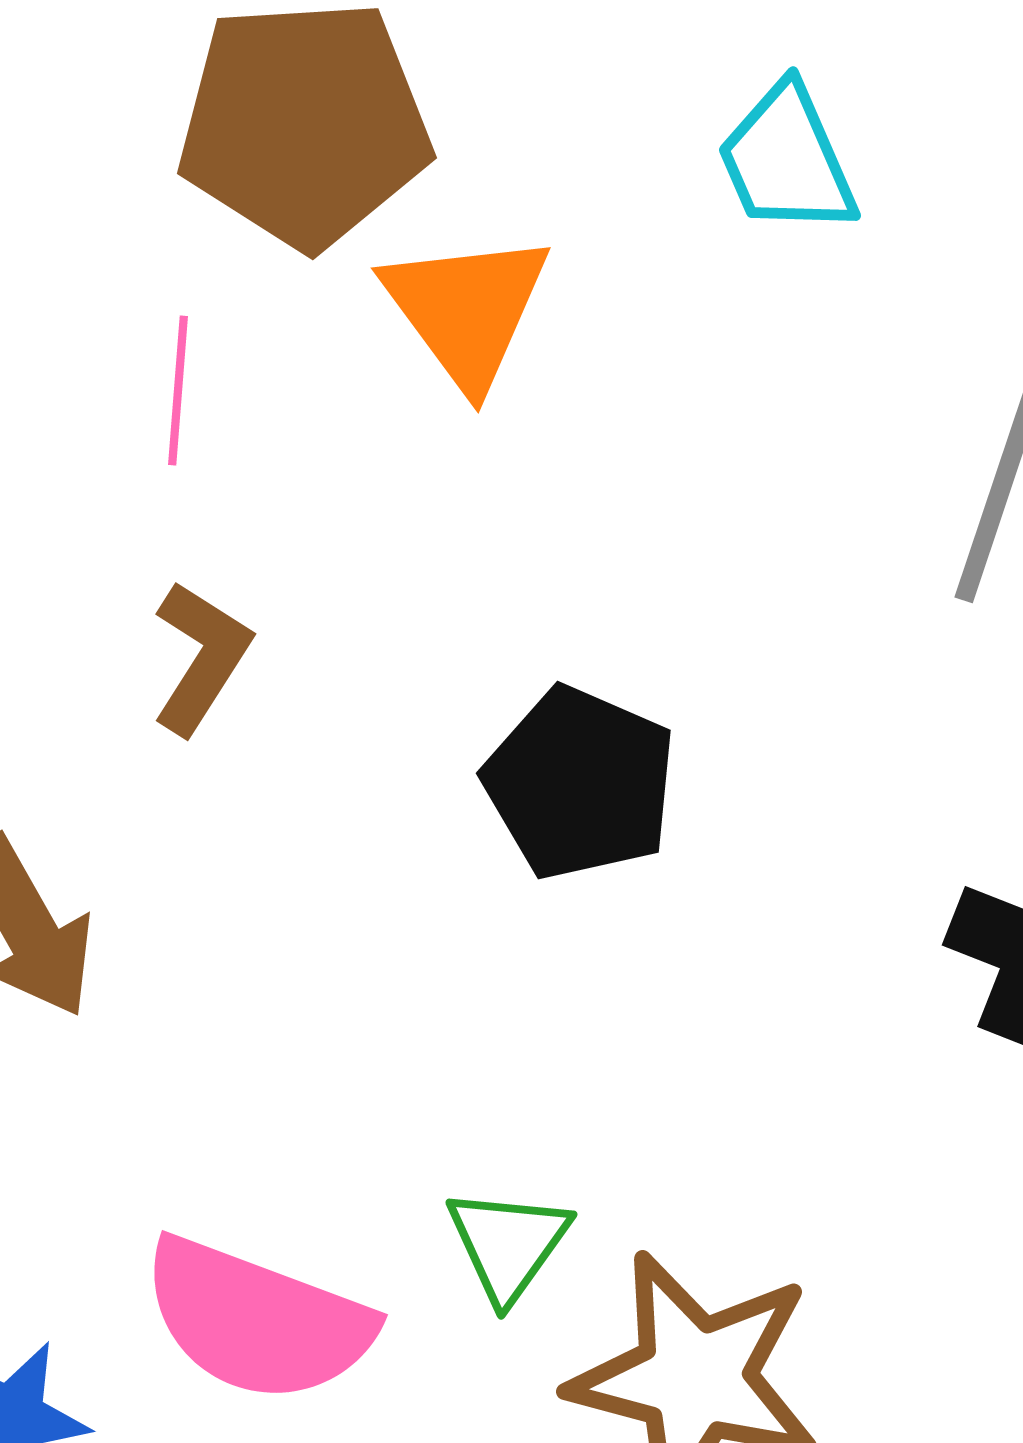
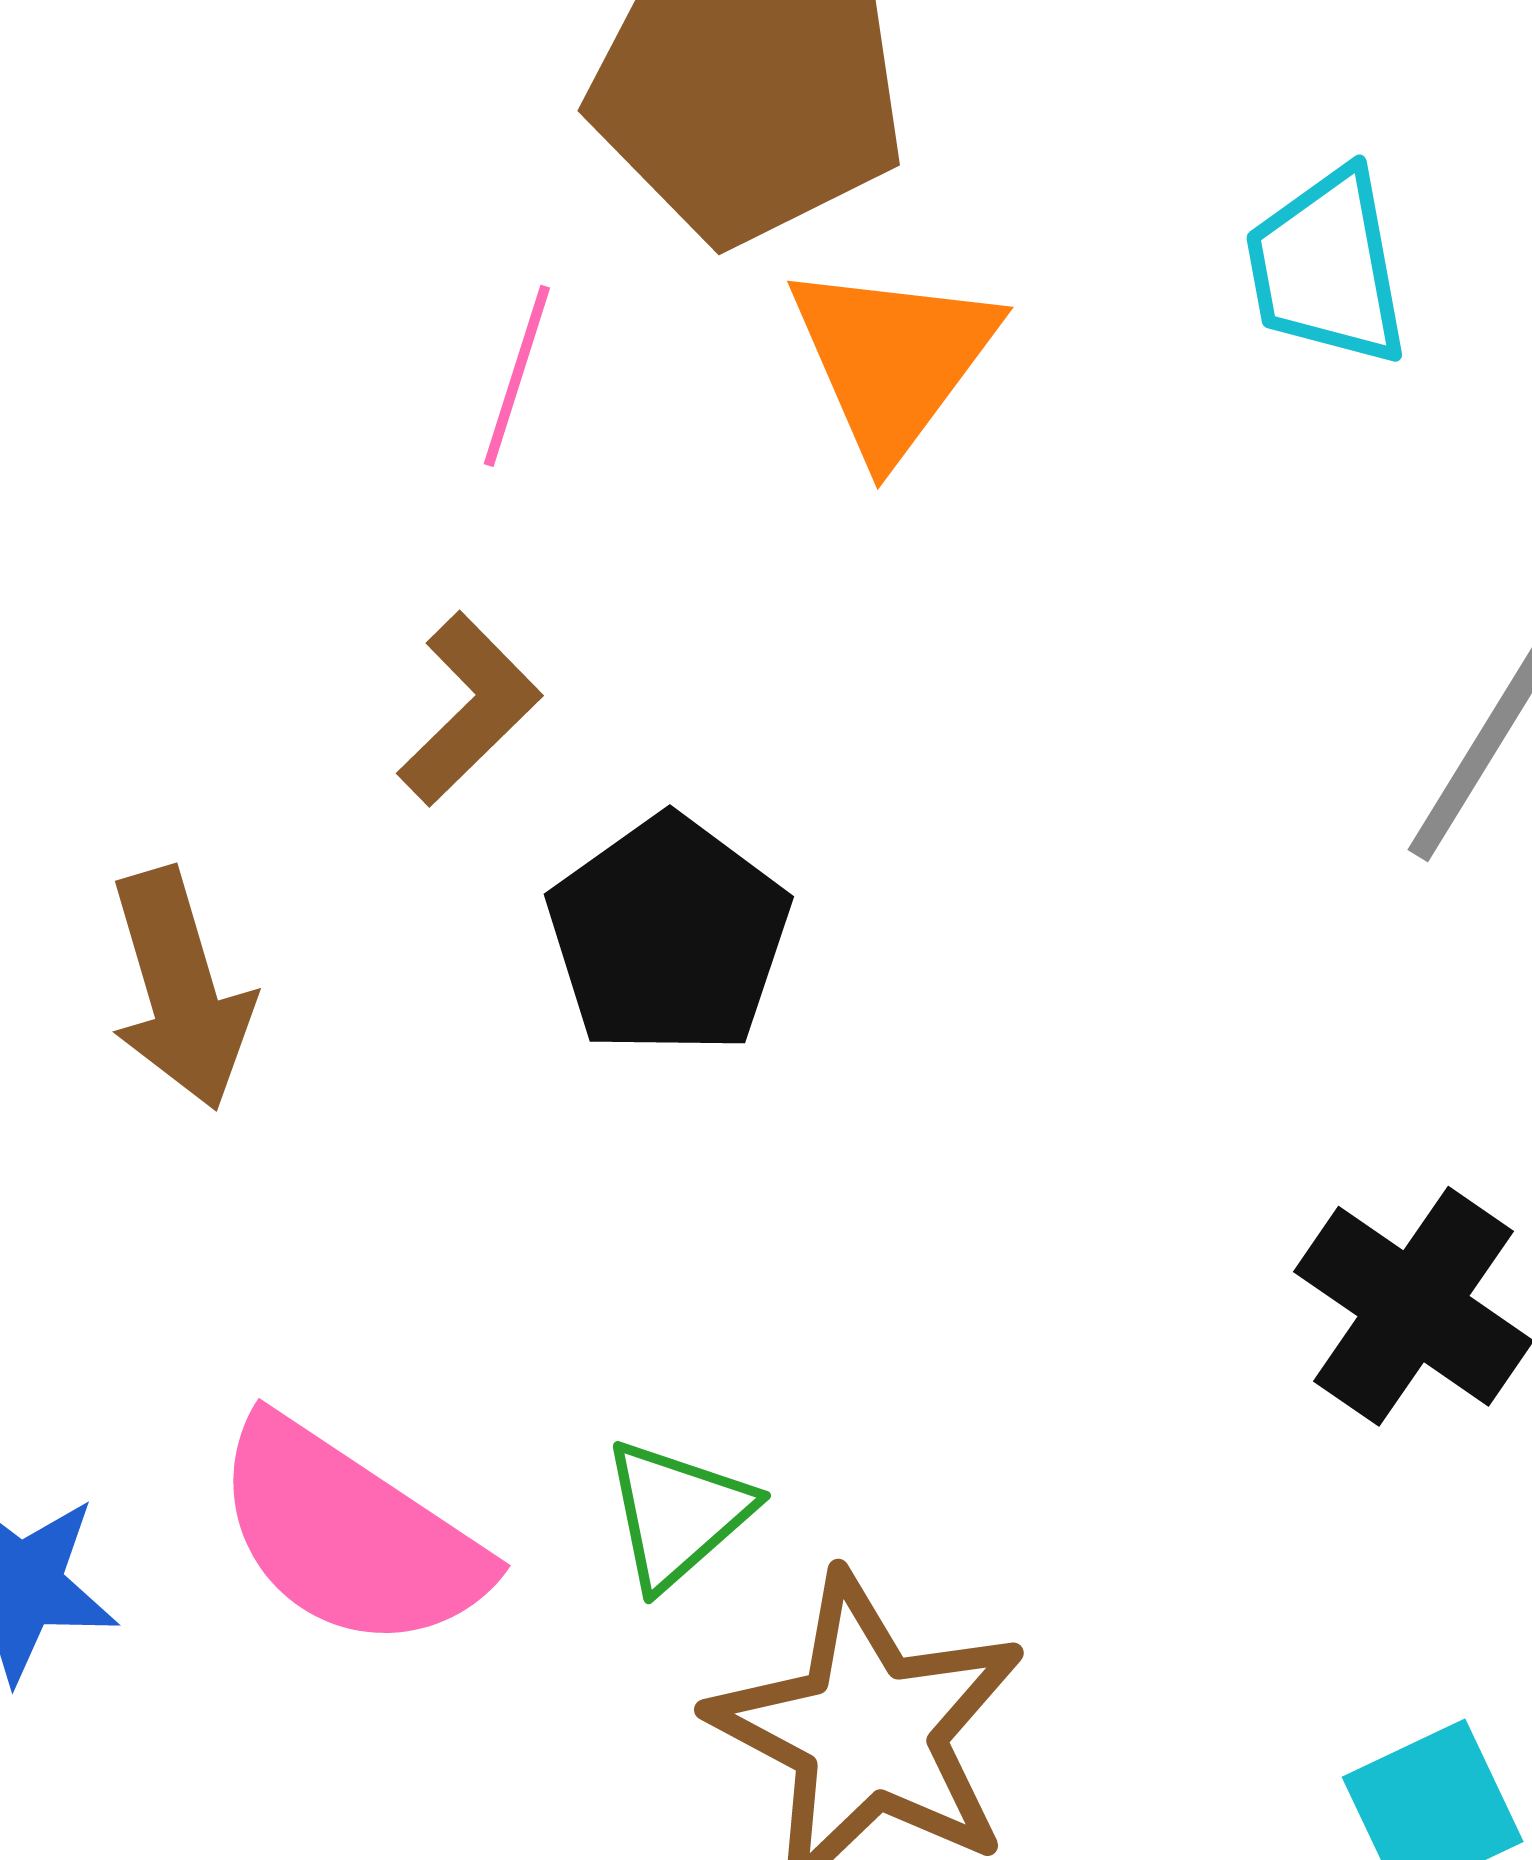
black pentagon: (580, 783) -> (668, 936), moved

